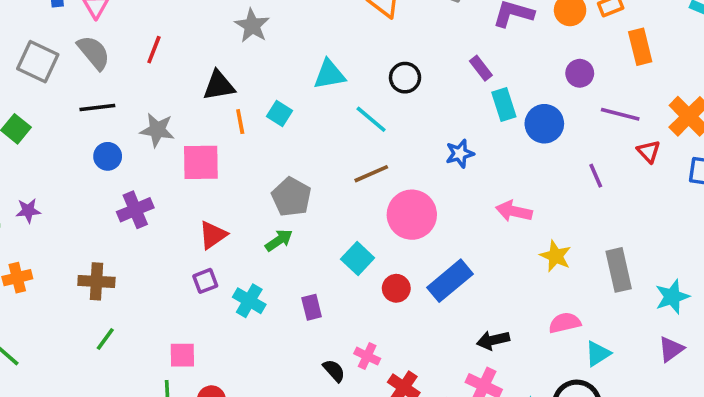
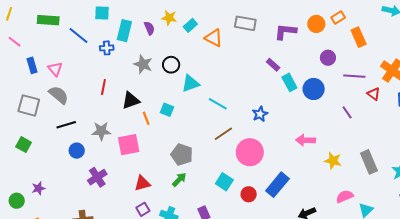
red line: (154, 50) -> (103, 87), moved
black circle: (405, 78) -> (171, 65), moved
blue star: (460, 154) -> (260, 114), moved
red triangle: (213, 235) -> (142, 183), turned 30

